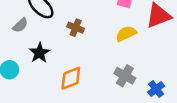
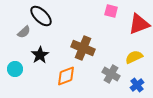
brown cross: (76, 28) -> (83, 48), moved, size x1.6
yellow semicircle: (126, 34) -> (134, 57), moved

